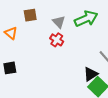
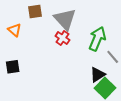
green arrow: (86, 19) -> (97, 39), moved, turned -45
gray triangle: (59, 22) -> (65, 19), size x1.6

